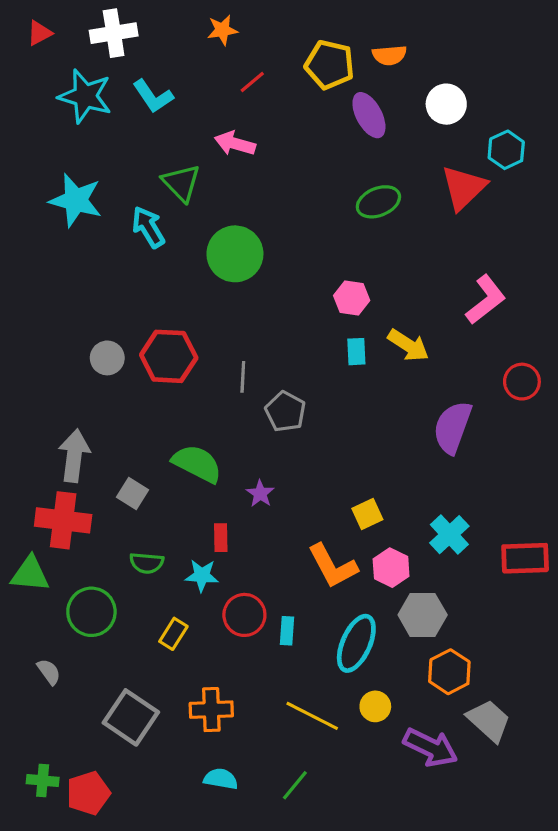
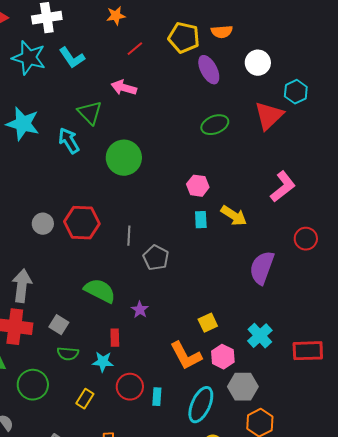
gray square: (132, 494) -> (59, 325), moved

